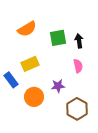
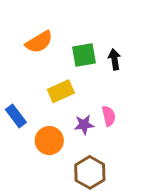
yellow rectangle: (30, 64) -> (61, 91), moved
pink semicircle: (78, 66) -> (109, 116), moved
brown hexagon: (77, 109) -> (90, 172), moved

